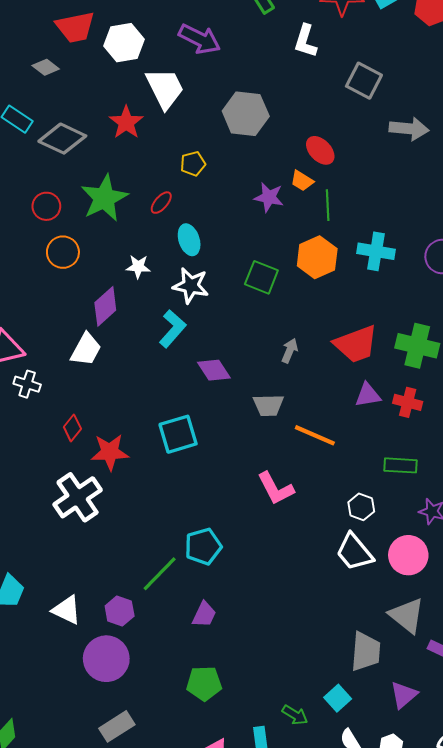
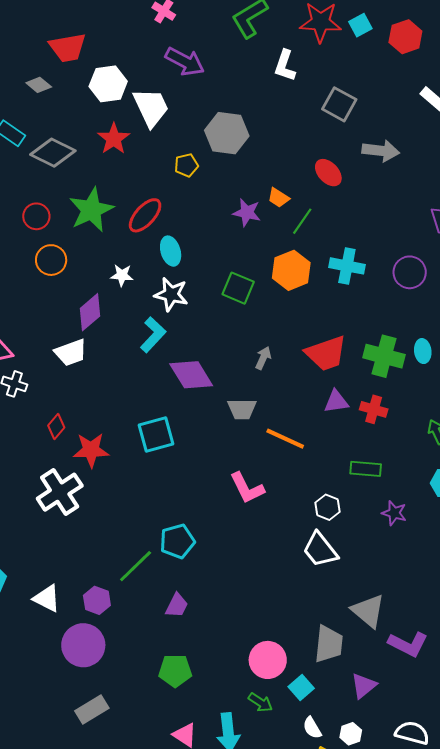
white hexagon: (124, 43) -> (108, 84), moved
red ellipse: (320, 150) -> (328, 173), moved
yellow pentagon: (193, 164) -> (186, 165), moved
red ellipse: (161, 203) -> (145, 215), size x1.6
green line: (328, 205) -> (302, 221), turned 36
white trapezoid: (86, 349) -> (71, 352), turned 40
purple diamond: (214, 370) -> (191, 375), size x1.4
pink circle: (408, 555) -> (268, 660), moved

